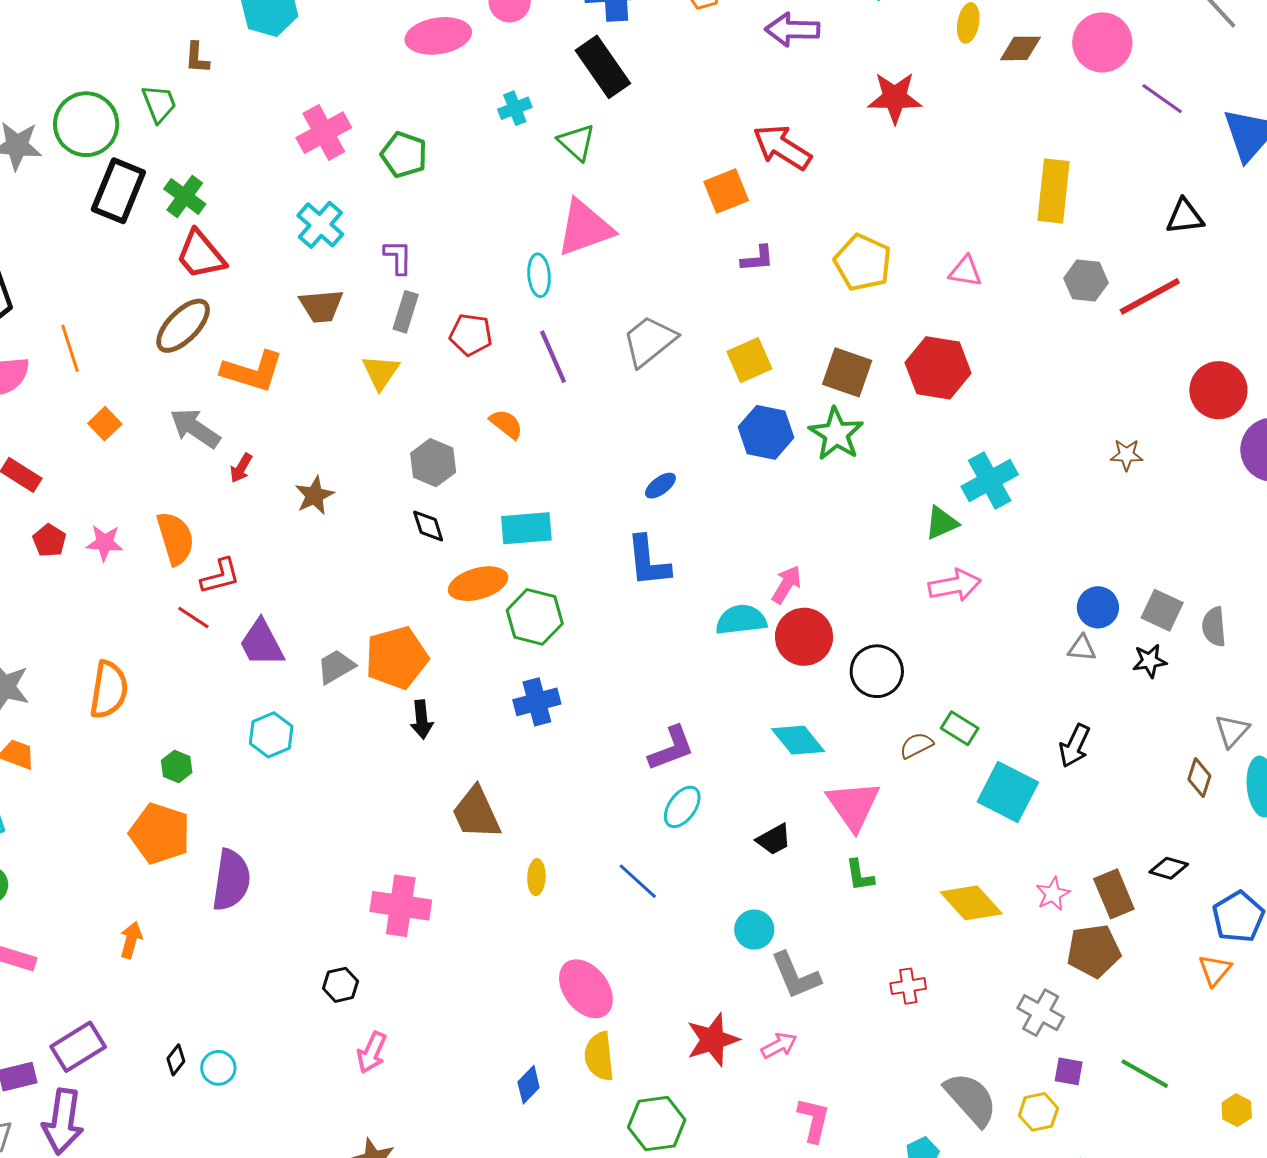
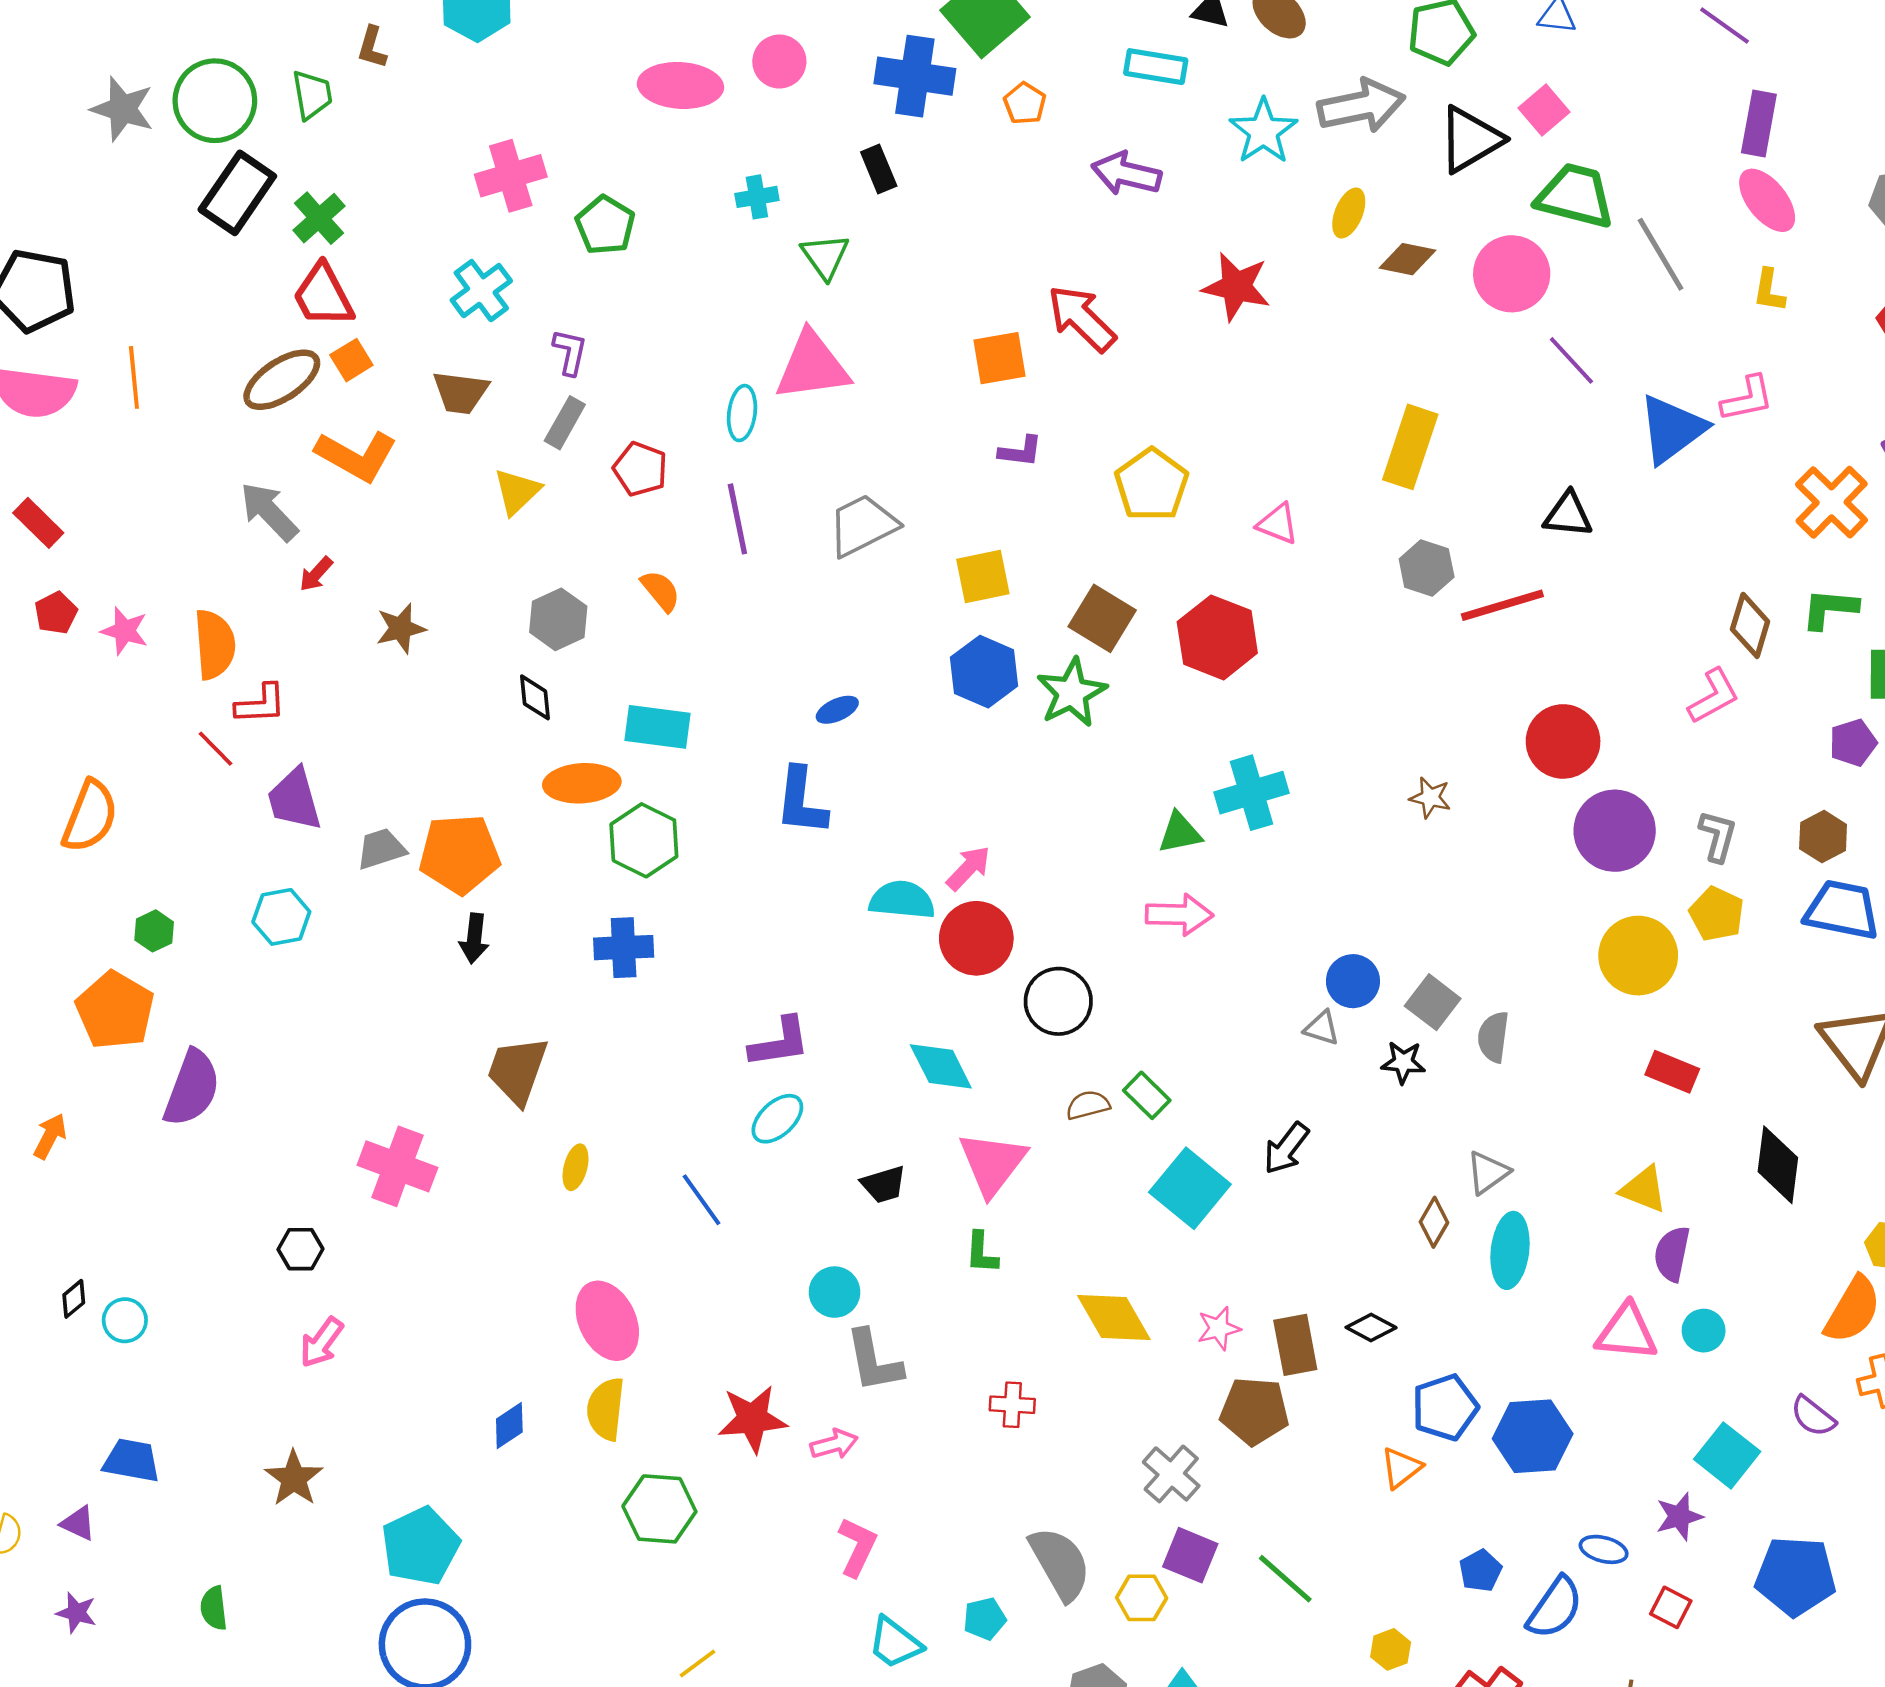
black rectangle: (603, 67) -> (879, 169), size x0.6
orange square: (105, 424) -> (351, 360), moved
brown trapezoid: (476, 813) -> (517, 1070), turned 32
purple square: (1069, 1071) -> (1190, 1555), size x1.4

